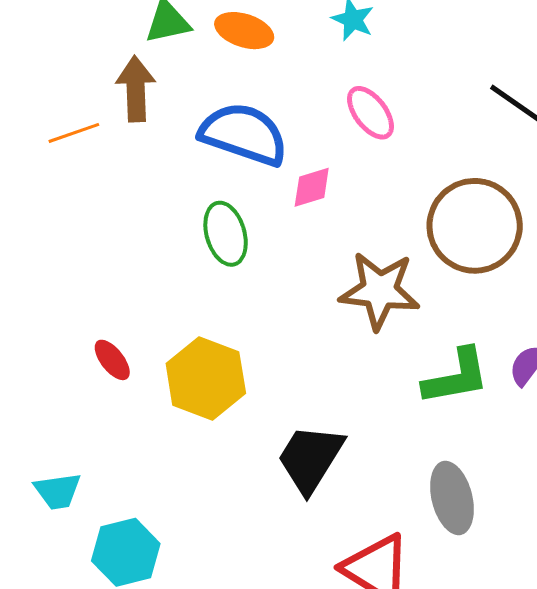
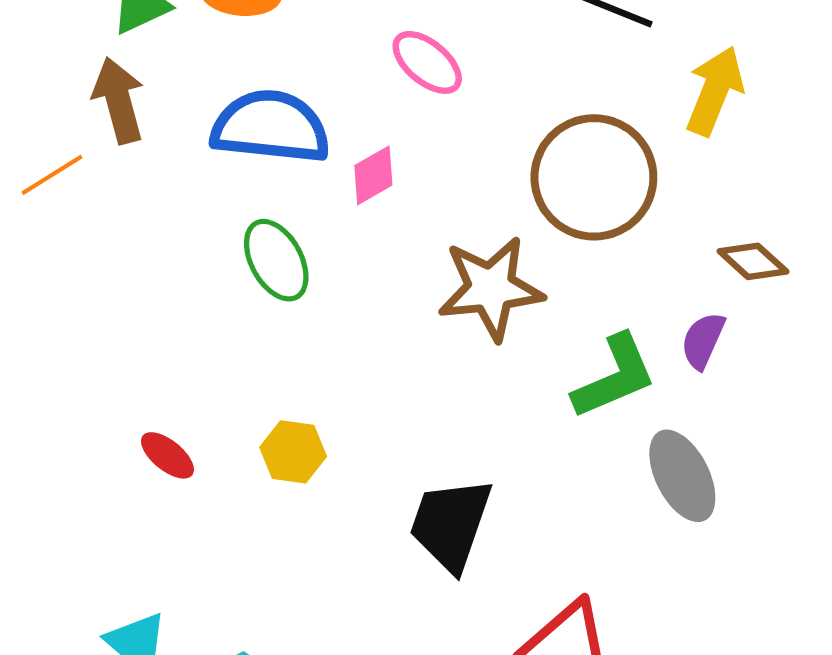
yellow hexagon: (206, 378) -> (293, 452), size x0.6
gray ellipse: (452, 498) -> (682, 476), moved

